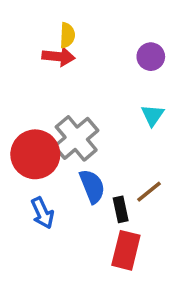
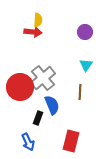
brown line: (149, 192) -> (80, 92), moved, turned -49
black rectangle: (121, 209) -> (38, 118), moved, turned 32
blue arrow: (42, 213) -> (28, 142), moved

